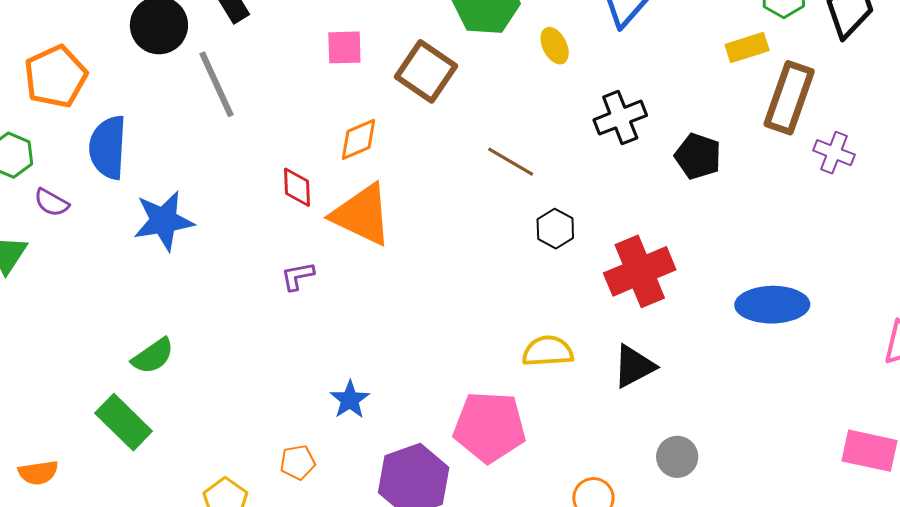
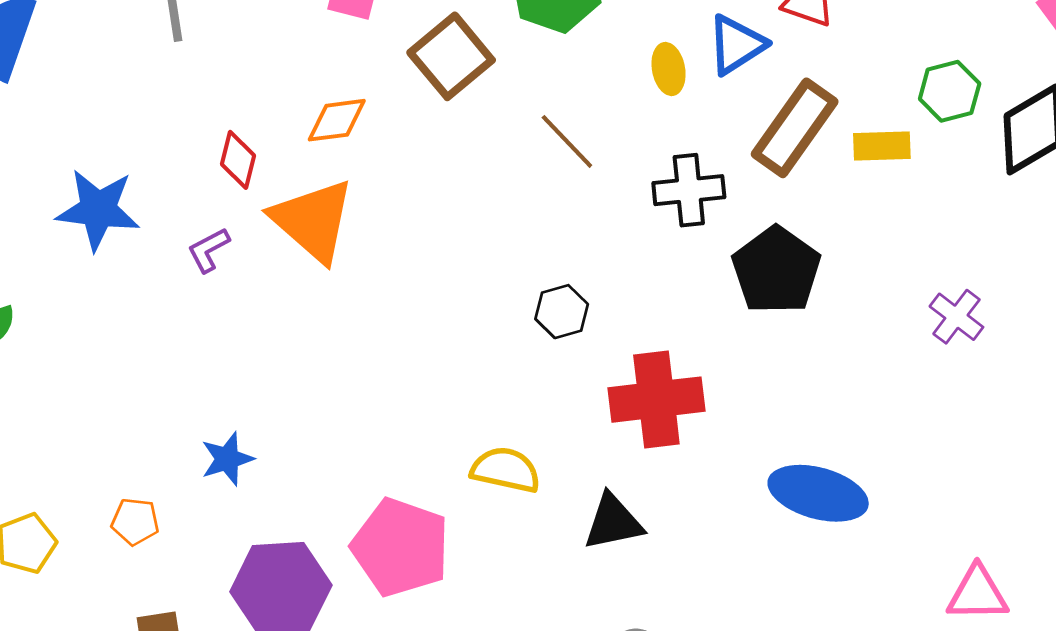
yellow ellipse: (555, 46) -> (669, 69), moved
brown rectangle: (789, 98) -> (795, 128), moved
black pentagon: (698, 156) -> (776, 270), size x1.4
brown line: (511, 162) -> (567, 141), moved
blue star: (164, 221) -> (98, 209), moved
purple L-shape: (298, 276) -> (209, 250), moved, turned -33

